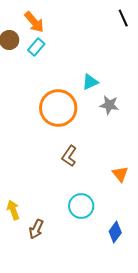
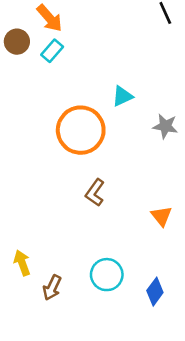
gray star: (109, 105) -> (165, 126), moved
cyan circle: (81, 206) -> (107, 275), moved

